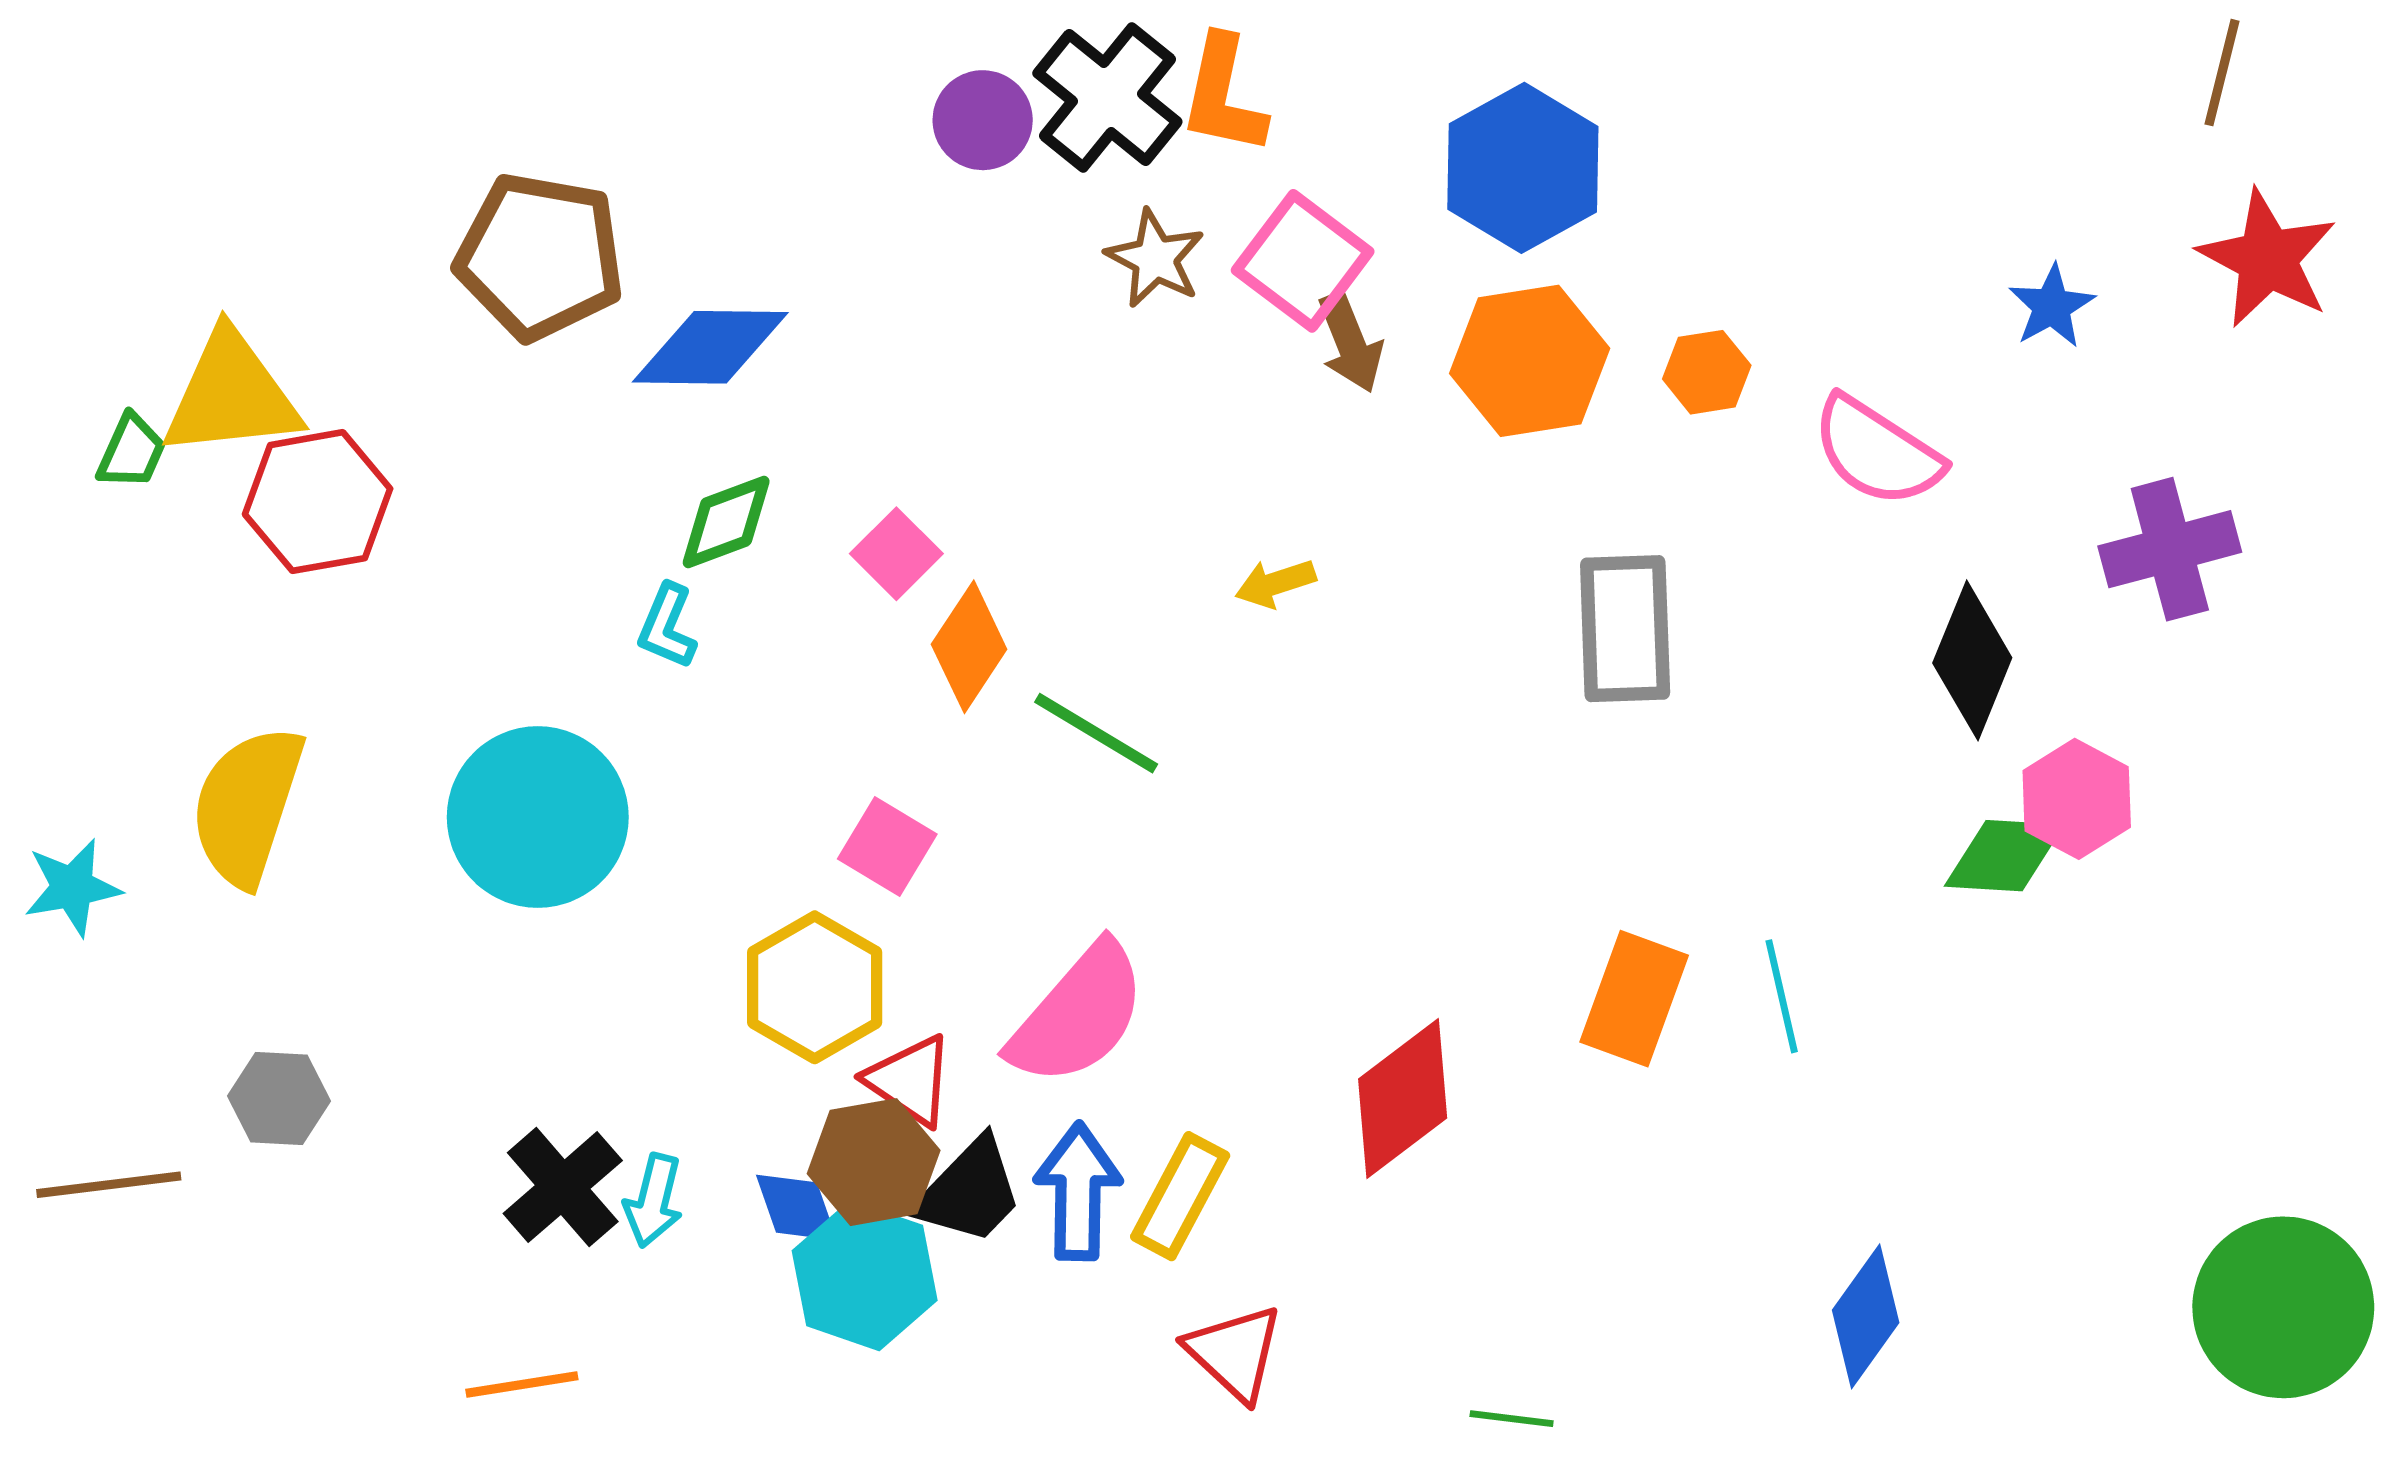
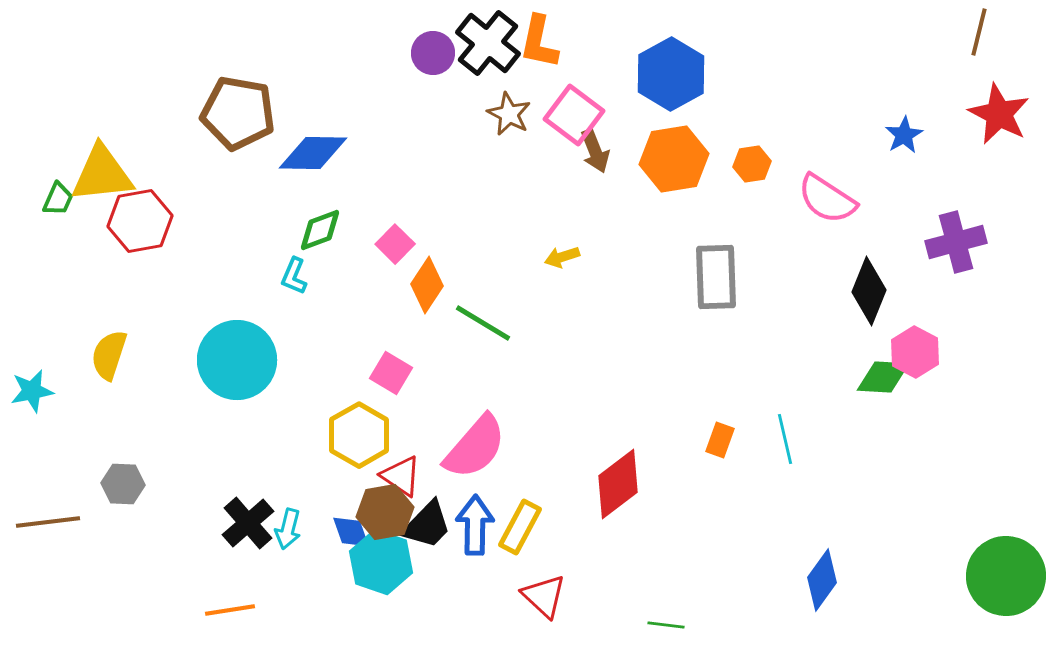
yellow semicircle: (247, 806) -> (109, 355), size x0.7
orange rectangle: (1634, 999) -> (720, 440), size x0.6

